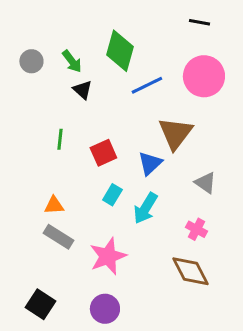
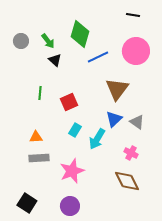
blue triangle: (150, 163) -> (114, 119), moved
gray rectangle: (58, 237) -> (39, 158), turned -36

